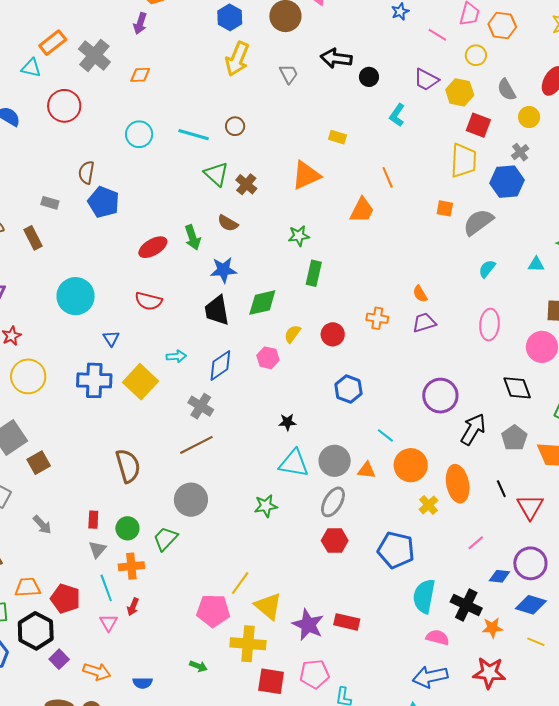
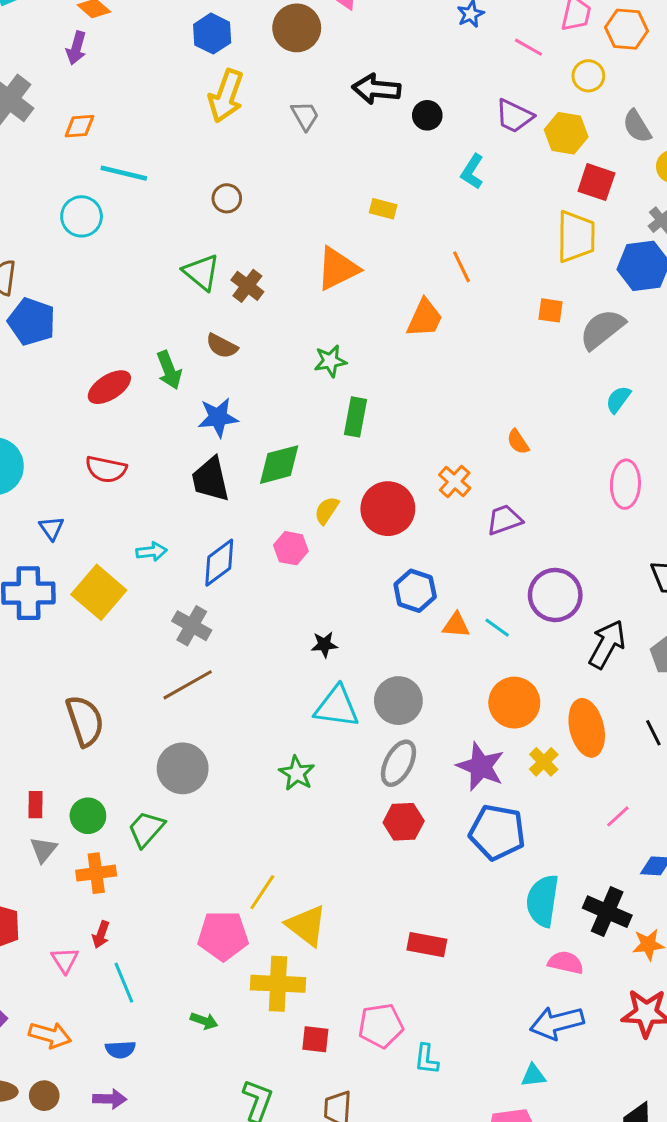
cyan line: (194, 135) -> (124, 173), moved
orange cross: (377, 318) -> (455, 481), turned 35
purple trapezoid: (424, 323) -> (504, 520), moved
red circle: (333, 334) -> (388, 509), size x1.5
cyan line: (385, 435) -> (497, 628), moved
orange triangle: (367, 470) -> (456, 625), moved
green star: (266, 506) -> (297, 773), turned -30
cyan line: (106, 588) -> (124, 983), moved
purple star: (308, 625) -> (481, 767), moved
red square: (271, 681) -> (315, 1039), size x0.7

